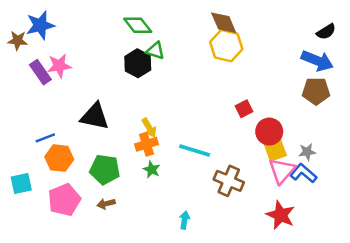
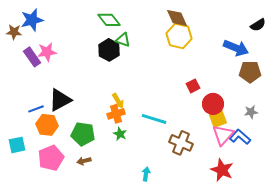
blue arrow: (317, 61) -> (236, 48), moved
black triangle: (95, 116) -> (60, 100), moved, turned -40
gray star: (307, 152) -> (251, 112), moved

